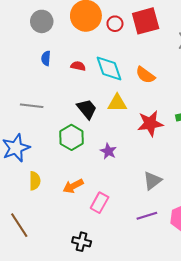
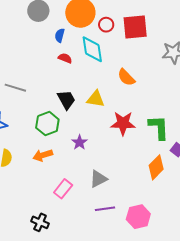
blue semicircle: (46, 58) -> (60, 35), moved
cyan diamond: (109, 69) -> (92, 49), moved
gray triangle: (152, 181) -> (98, 179), moved
orange arrow: (73, 186) -> (43, 155), moved

